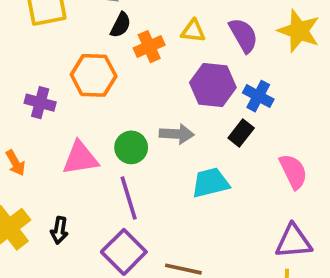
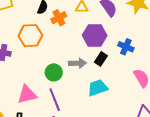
blue cross: (258, 96) -> (126, 47), moved
black rectangle: (241, 133) -> (101, 59), moved
pink triangle: (80, 158) -> (27, 95), moved

